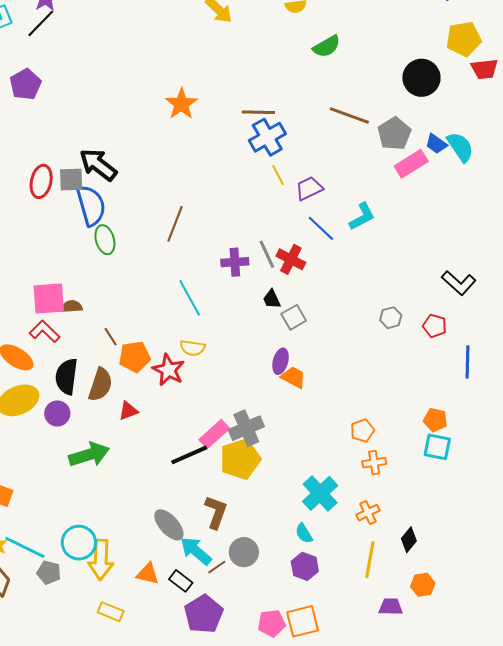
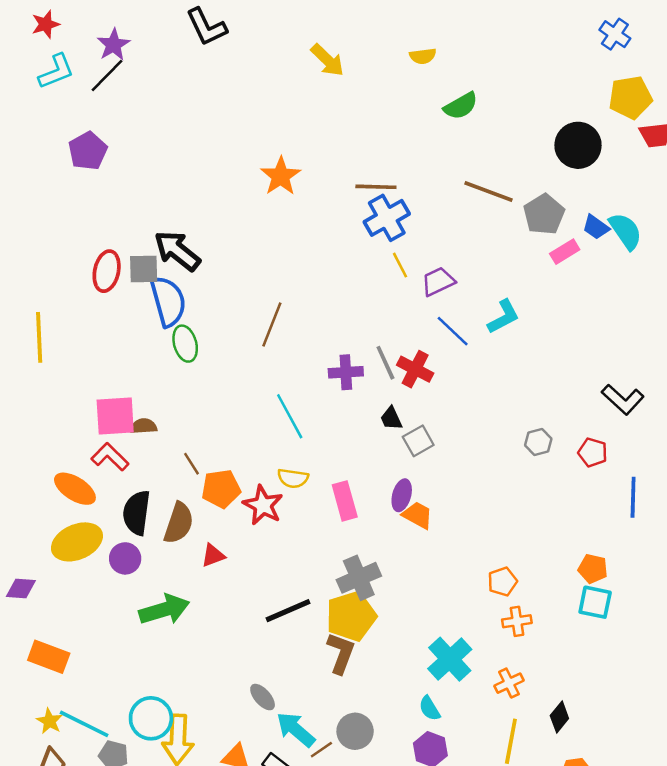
pink rectangle: (411, 164) -> (565, 252), size x0.7
pink rectangle: (214, 434) -> (345, 501), moved, turned -64
brown L-shape: (216, 512) -> (341, 653), moved
gray ellipse: (169, 525) -> (263, 697), size x0.7

